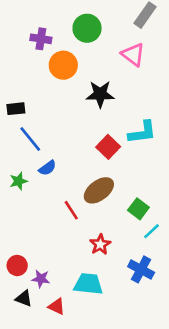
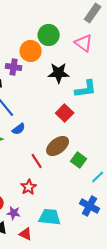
green circle: (87, 28) -> (49, 35), moved
purple cross: (41, 39) -> (14, 67), moved
cyan L-shape: (142, 132) -> (86, 89), moved
green square: (138, 209) -> (79, 160), moved
red star: (100, 244) -> (29, 187), moved

